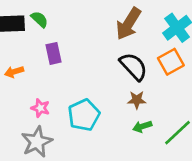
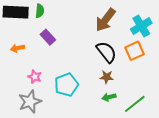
green semicircle: (39, 19) -> (40, 11), turned 48
purple rectangle: (53, 53) -> (48, 37), turned -35

